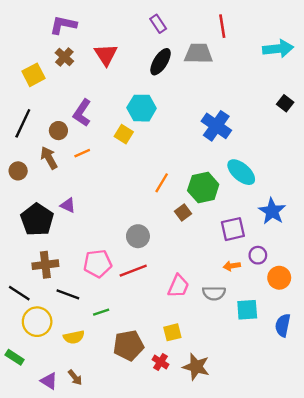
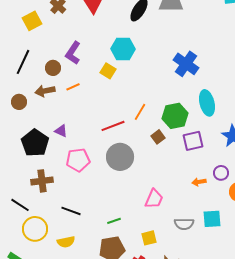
brown arrow: (49, 158) -> (45, 91), turned -72
cyan ellipse: (241, 172) -> (207, 103), turned 35
purple square: (233, 229) -> (193, 141), moved
gray circle: (138, 236) -> (120, 157), size x1.4
pink pentagon: (98, 263) -> (78, 160), moved
red line: (133, 271) -> (113, 126), moved
gray semicircle: (214, 293) -> (184, 224), moved
black line: (68, 294) -> (71, 211), moved
green line: (101, 312) -> (114, 221), moved

